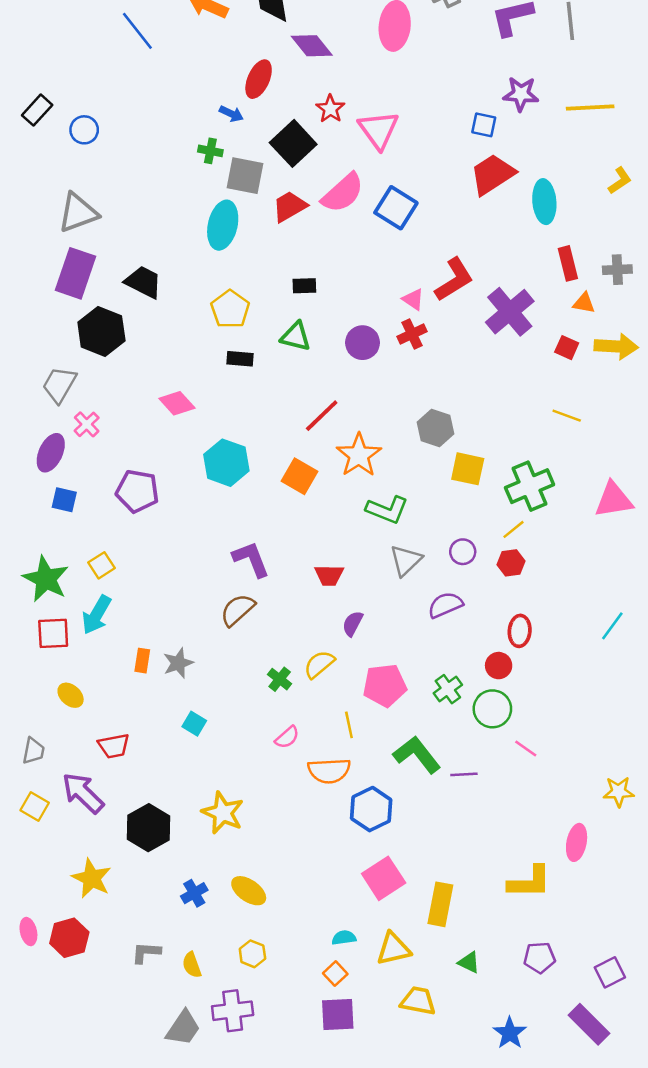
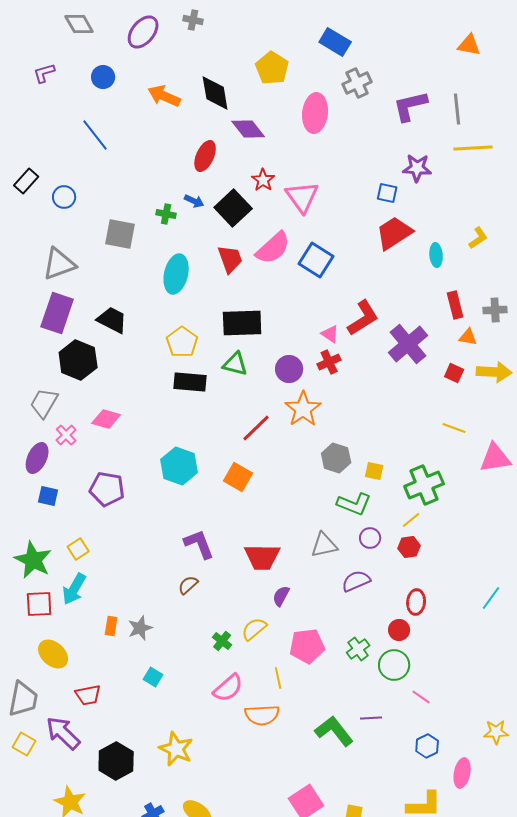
blue line: (137, 31) -> (95, 135), moved
yellow line: (590, 108) -> (473, 148), moved
blue arrow: (231, 114) -> (194, 201), moved
gray square: (245, 176) -> (120, 234), moved
yellow L-shape: (620, 181) -> (478, 238), moved
cyan ellipse: (544, 202) -> (436, 255), size x0.7
red trapezoid: (290, 207) -> (230, 259), turned 100
black rectangle: (304, 286) -> (242, 323), size x2.0
black rectangle: (240, 359) -> (190, 382), size x1.5
pink diamond: (177, 403) -> (106, 419), moved, turned -32
gray hexagon: (435, 428) -> (336, 458), moved
orange star: (359, 455) -> (303, 409), moved
yellow square: (468, 469) -> (374, 471), size x0.7
pink triangle: (614, 500) -> (495, 458), moved
green L-shape: (387, 510) -> (354, 504), moved
gray triangle: (406, 560) -> (324, 545), turned 32
red trapezoid: (329, 575) -> (262, 557), size x1.5
brown semicircle: (238, 610) -> (188, 585), size x0.7
yellow ellipse: (71, 695) -> (53, 654), size x1.4
pink semicircle: (287, 737) -> (228, 688), size x1.5
gray trapezoid: (33, 751) -> (23, 699), size x1.6
green L-shape: (417, 755) -> (334, 731), moved
blue hexagon: (371, 809) -> (427, 746), moved, size x0.7

